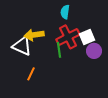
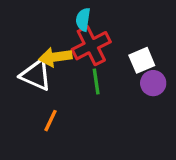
cyan semicircle: (65, 12) -> (83, 20), moved
red cross: (68, 37) -> (91, 46), moved

